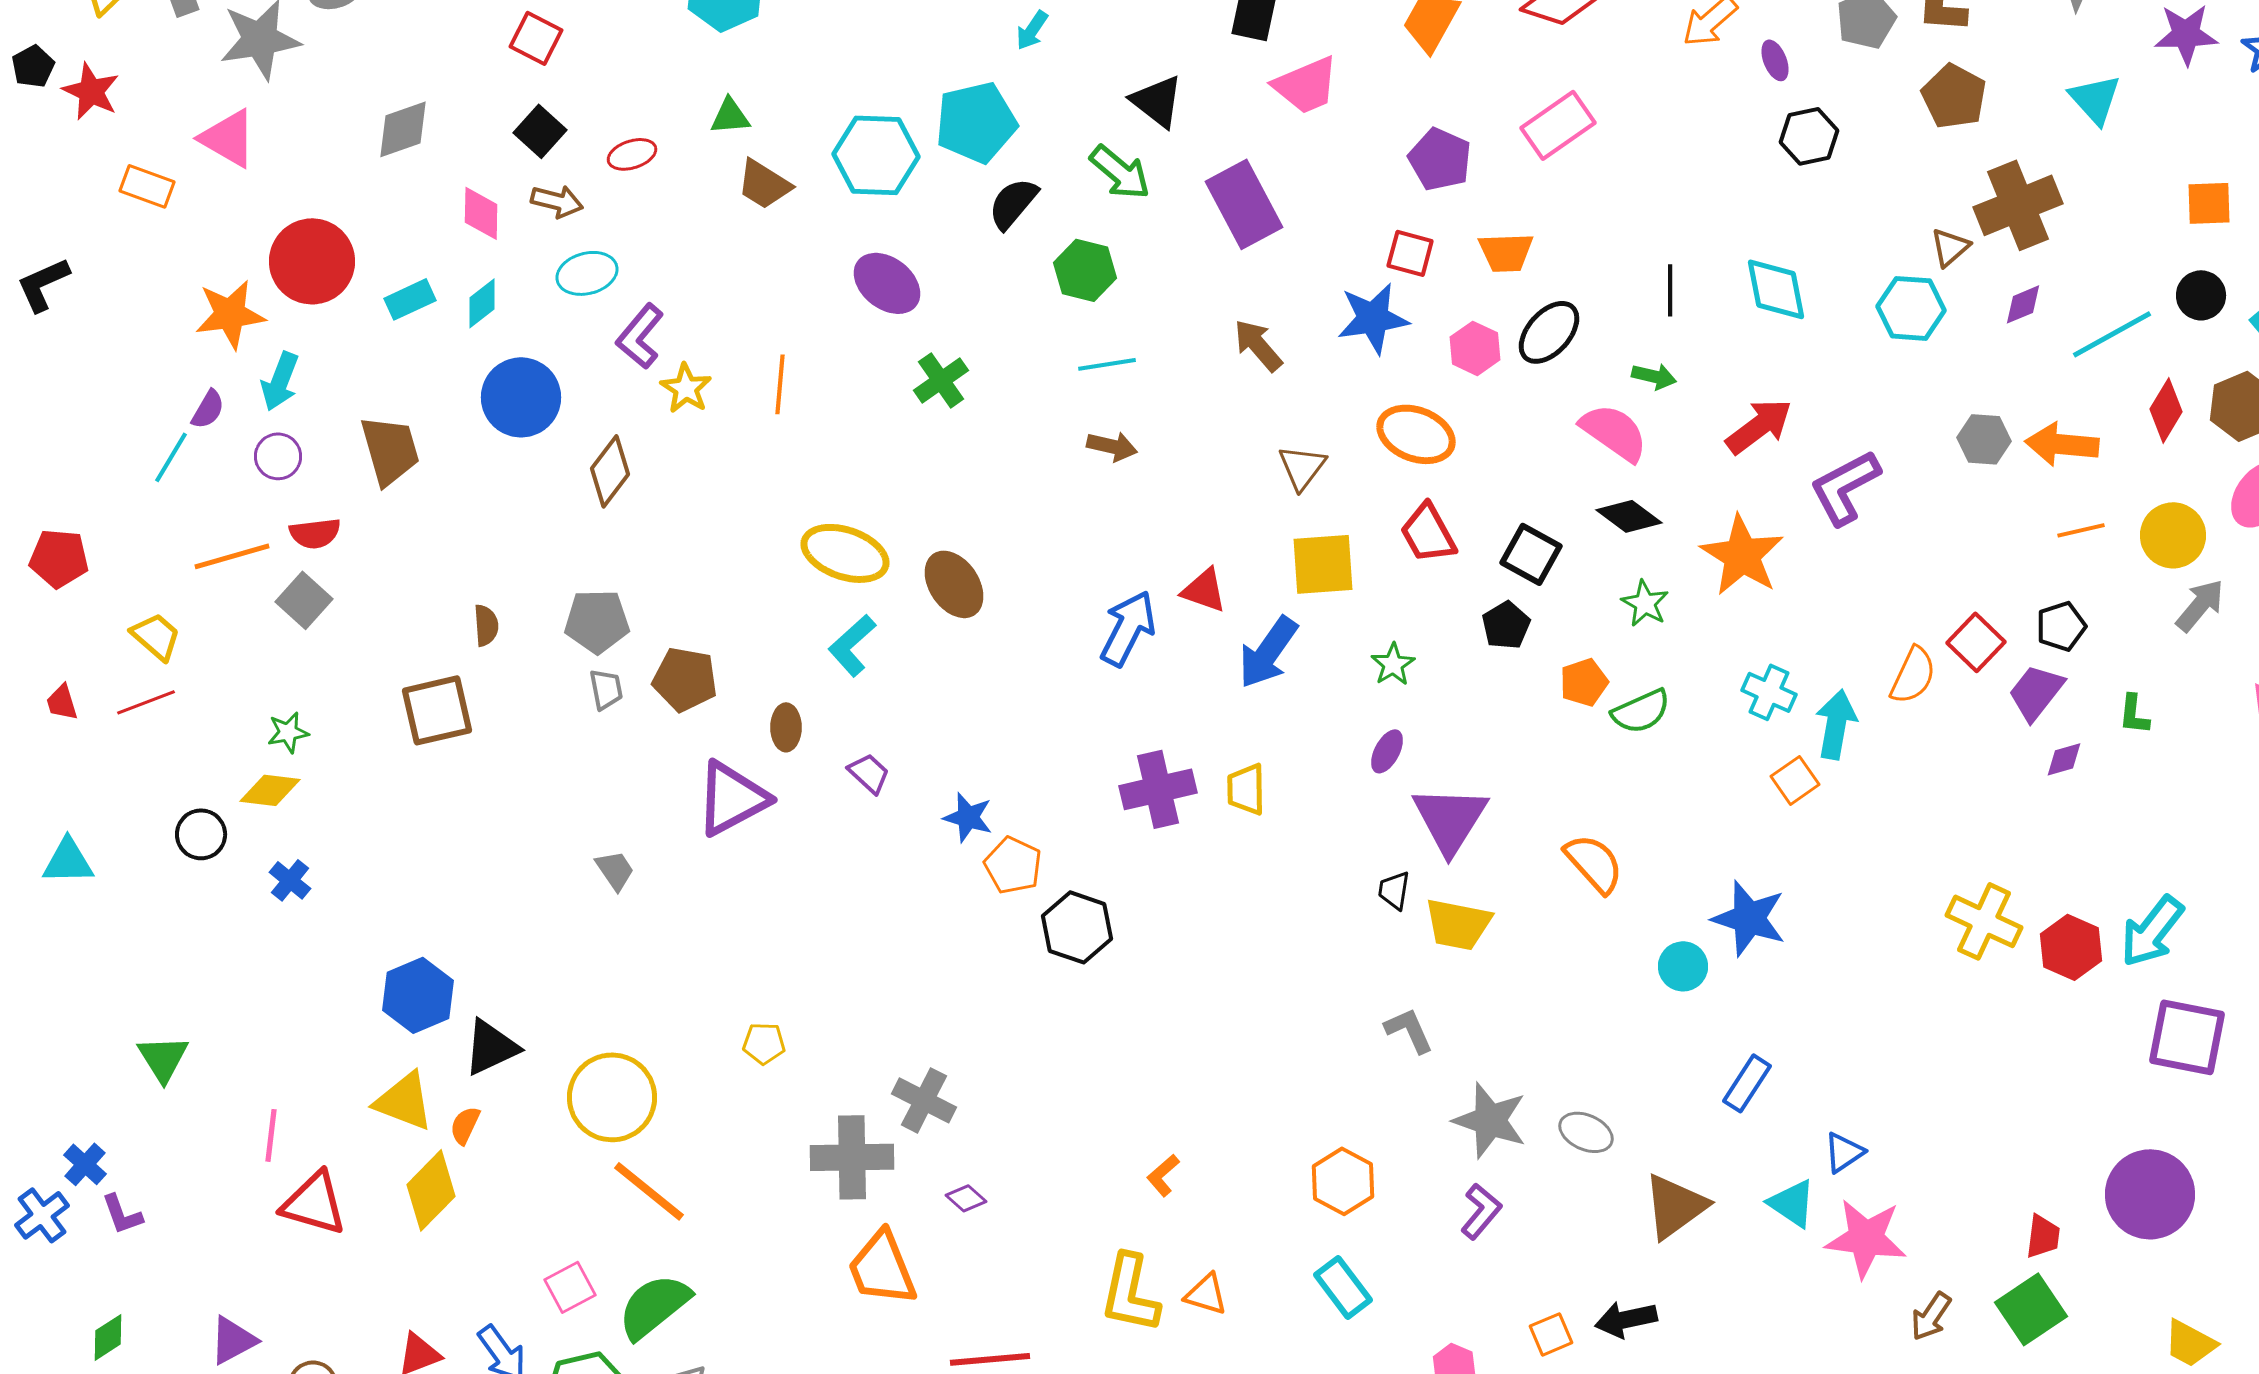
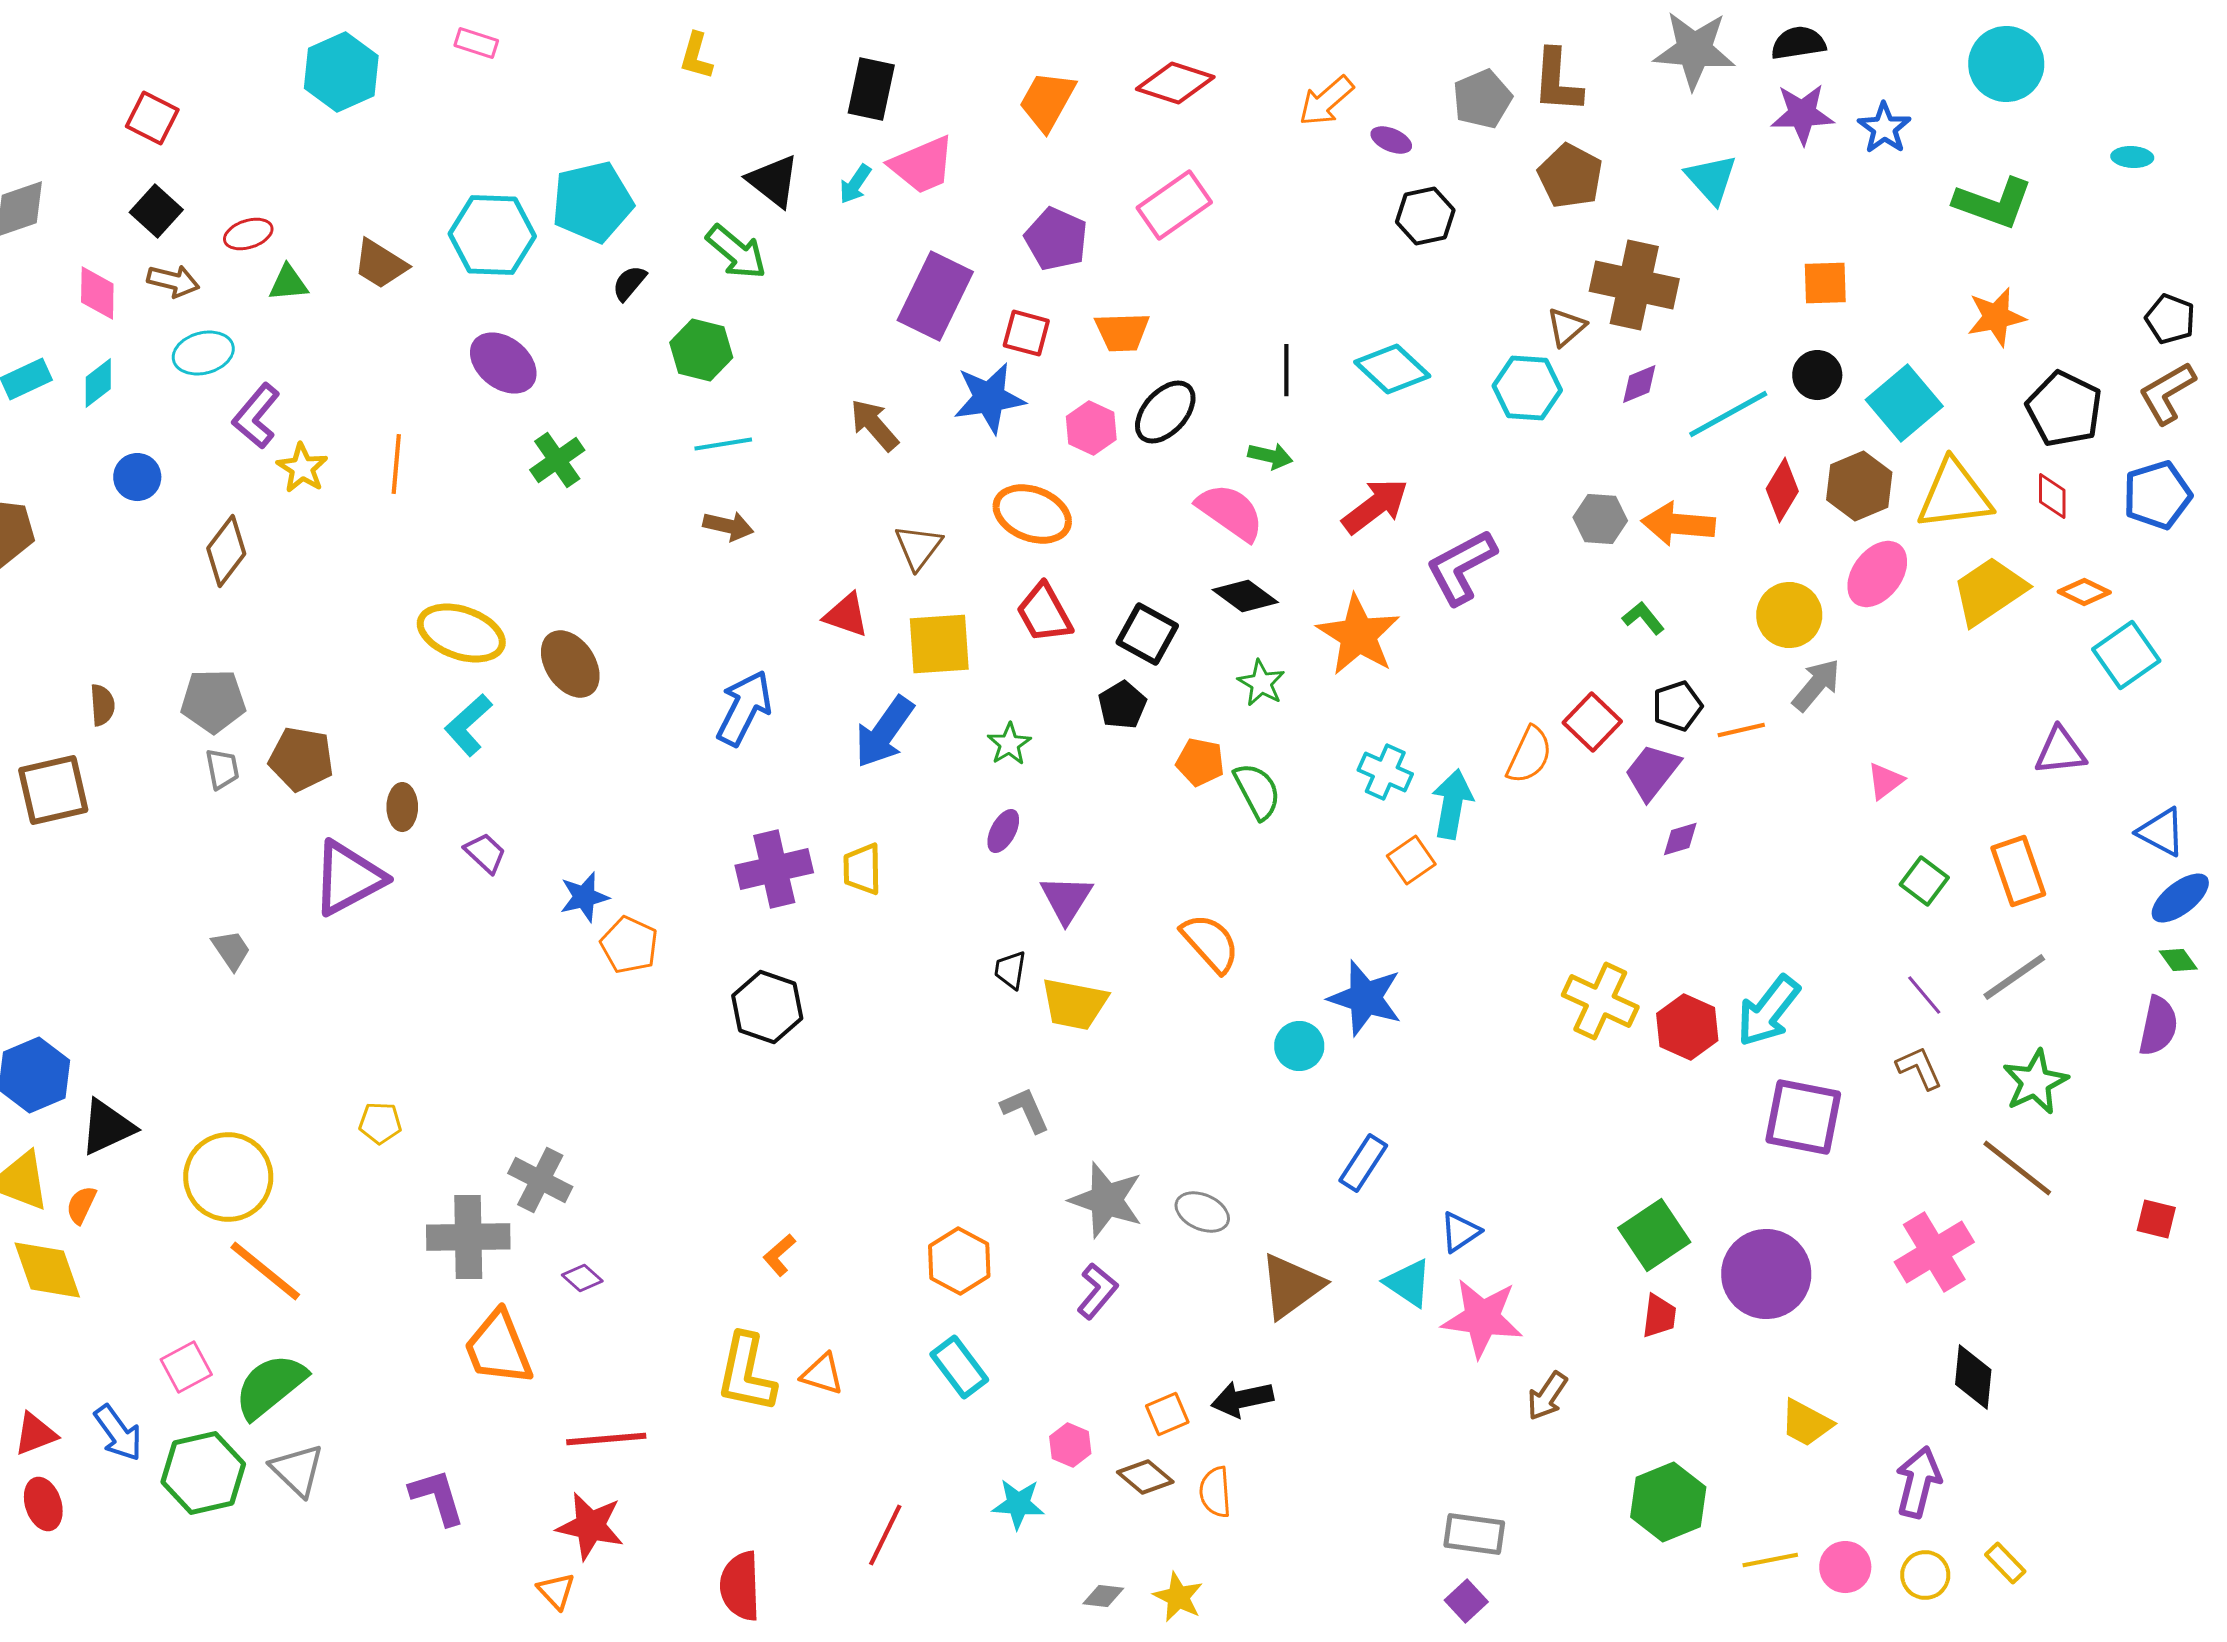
cyan arrow: (1032, 30) -> (855, 184), moved
purple ellipse: (1775, 60) -> (1391, 140), turned -45
green triangle: (730, 116) -> (288, 283), moved
black semicircle: (1013, 203) -> (629, 283), size x0.7
purple rectangle: (1244, 204) -> (935, 296), moved, turned 54
brown cross: (2018, 205) -> (1634, 285), turned 34
cyan diamond: (1776, 289) -> (1392, 369), turned -36
blue circle: (521, 397) -> (137, 477), size x0.6
orange line: (2081, 530) -> (1741, 730), moved
red triangle: (1204, 590) -> (846, 615), moved
orange pentagon: (1584, 682) -> (1200, 762), turned 30
green semicircle: (1641, 711) -> (1257, 791), turned -94
green L-shape: (2134, 714) -> (1643, 618), moved, turned 135
blue star: (968, 817) -> (584, 897), turned -30
purple triangle: (1450, 819) -> (1066, 899), size x0.7
black hexagon: (1077, 927) -> (767, 1007), moved
yellow diamond: (431, 1190) -> (47, 1270), turned -64
green square: (2031, 1309) -> (1654, 1235), moved

